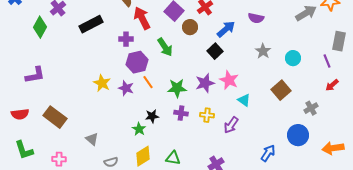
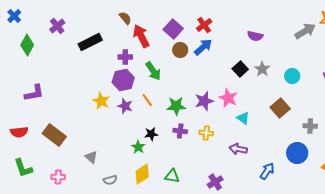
green diamond: (40, 27) -> (27, 45), moved
brown circle: (190, 27) -> (180, 50), moved
blue arrow: (226, 29) -> (203, 47), moved
green arrow: (165, 47) -> (153, 71), moved
black square: (215, 51) -> (240, 69), moved
purple hexagon: (137, 62) -> (123, 80), moved
gray cross: (311, 108) -> (310, 126), turned 32
purple arrow: (231, 125) -> (238, 149), moved, turned 66

